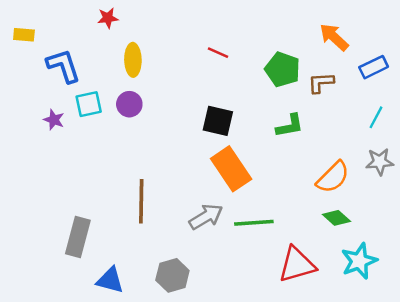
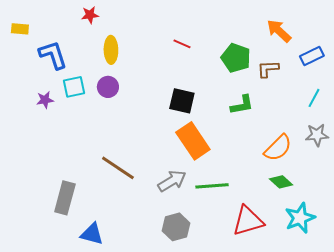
purple star: (54, 120) -> (45, 100), turned -30
brown line: (141, 201) -> (118, 168), turned -57
gray hexagon: (172, 275) -> (176, 227), moved

